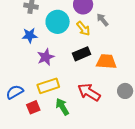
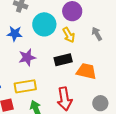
gray arrow: (103, 20) -> (97, 34), moved
red arrow: (89, 92) -> (65, 99), turned -140

